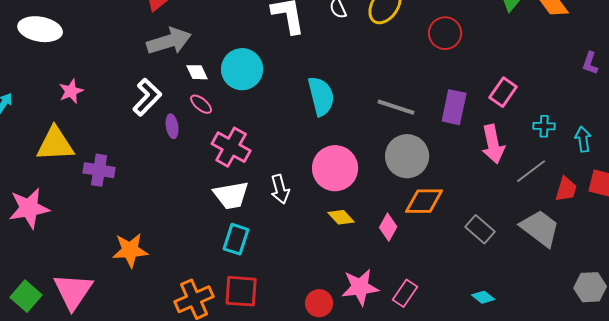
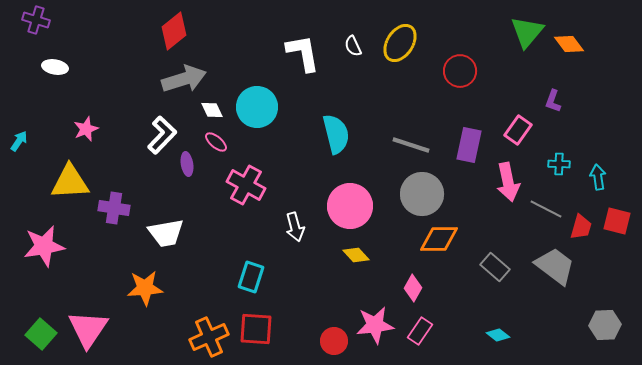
white ellipse: (40, 29) -> (55, 67), size x0.6
purple L-shape: (590, 63) -> (553, 101), moved
gray line: (531, 171) -> (546, 209), turned 64
white trapezoid: (231, 195) -> (166, 233), moved
pink diamond: (388, 227) -> (413, 288), moved

